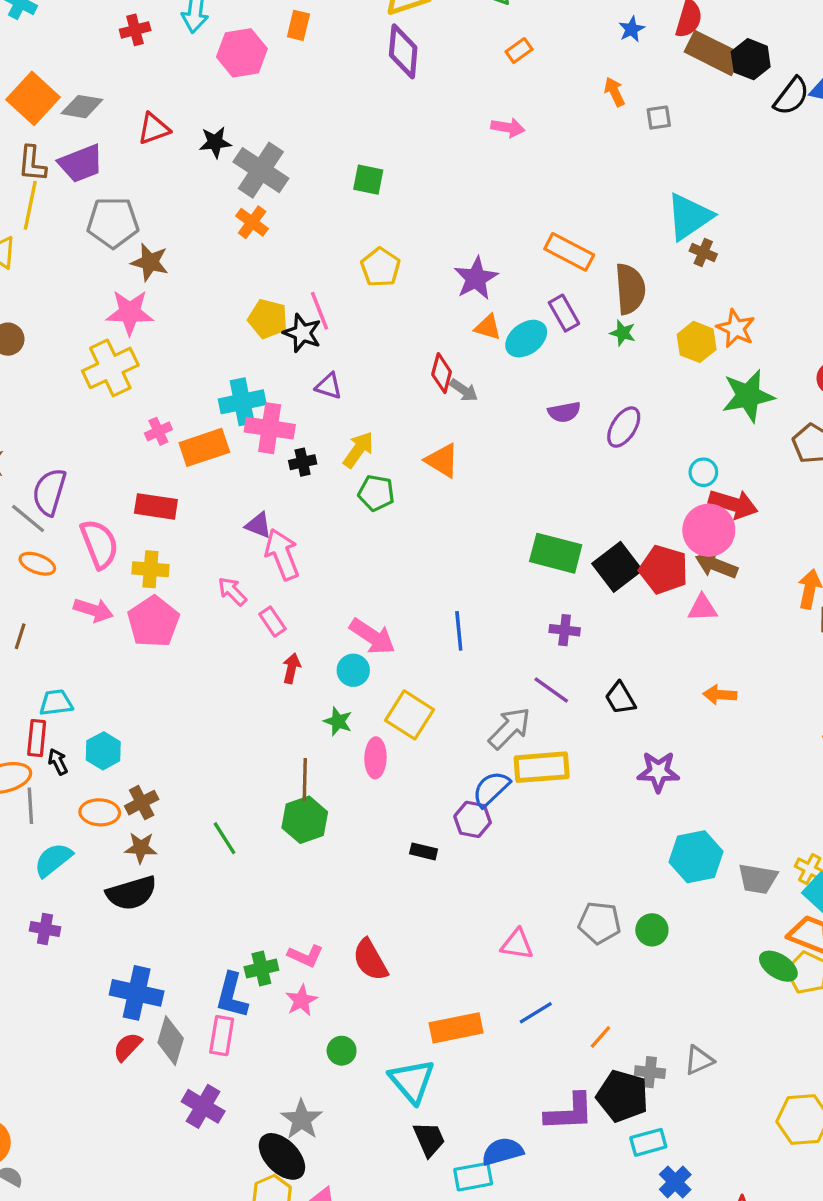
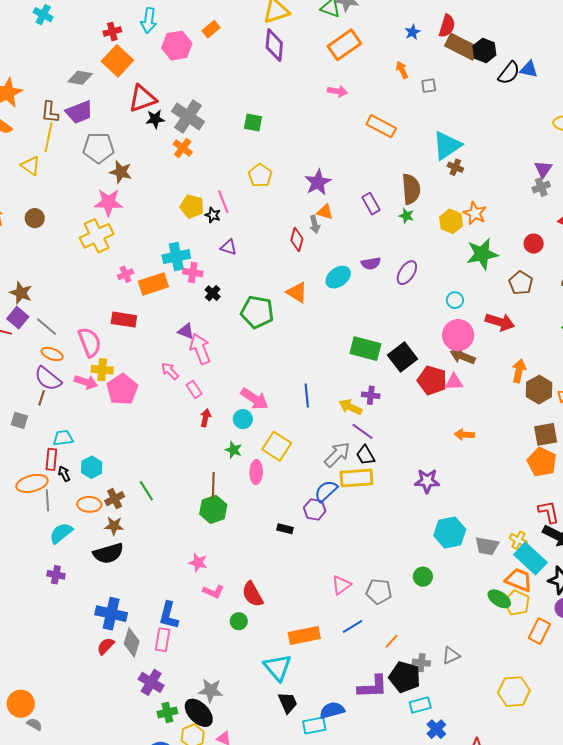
orange rectangle: (298, 25) -> (211, 29), turned 36
orange rectangle: (519, 51) -> (344, 45), size x2.0
orange square: (33, 98) -> (117, 61), moved
red triangle: (154, 129) -> (142, 99), moved, size x1.4
black star: (215, 142) -> (155, 119), moved
orange rectangle: (569, 252) -> (381, 126), moved
black star: (302, 333) -> (213, 215), size x0.7
cyan ellipse: (526, 339) -> (338, 277), moved
gray arrow: (464, 390) -> (315, 224), moved, turned 42
pink cross: (270, 428) -> (193, 273), size x0.7
yellow arrow: (358, 450) -> (350, 407), moved, turned -100
black cross: (303, 462) -> (213, 293), turned -35
purple semicircle: (49, 492) -> (48, 379), moved, turned -68
green pentagon: (376, 493) -> (257, 312), size x1.5
red arrow: (733, 504) -> (500, 322), moved
yellow cross: (150, 569) -> (102, 370), moved
red pentagon: (664, 570) -> (432, 380), moved
black trapezoid: (620, 698) -> (366, 455), moved
green line: (225, 838) -> (146, 491), moved
gray pentagon: (599, 923) -> (379, 591), moved
pink triangle: (517, 944) -> (341, 585), turned -45
green cross: (261, 969) -> (167, 713), moved
pink star: (301, 1000) -> (198, 563), moved, turned -30
green circle: (342, 1051) -> (239, 621), moved
gray star: (302, 1119) -> (211, 691), turned -30

